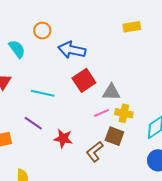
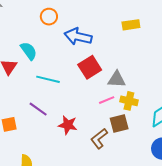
yellow rectangle: (132, 27) -> (131, 25), moved
cyan semicircle: (17, 49) -> (29, 51), moved
brown square: (114, 136) -> (119, 124), turned -36

